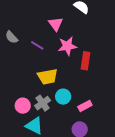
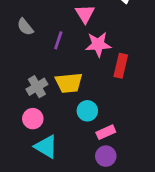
purple line: (37, 45) -> (58, 40), turned 72
gray cross: (43, 103) -> (37, 87), moved
pink rectangle: (85, 106) -> (106, 132), moved

